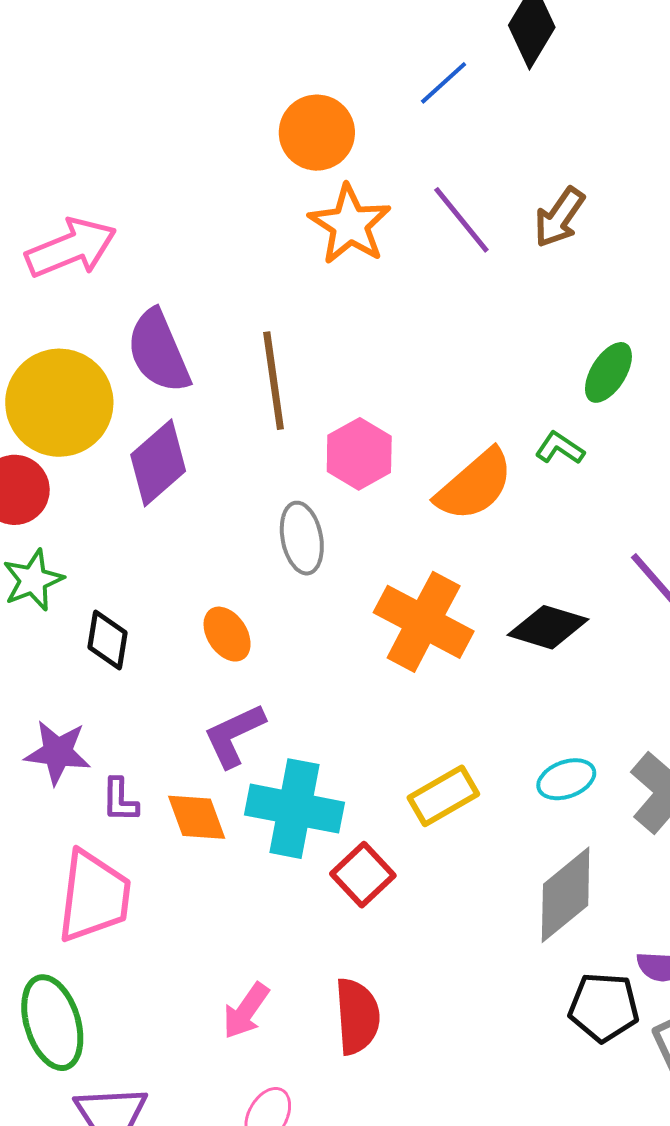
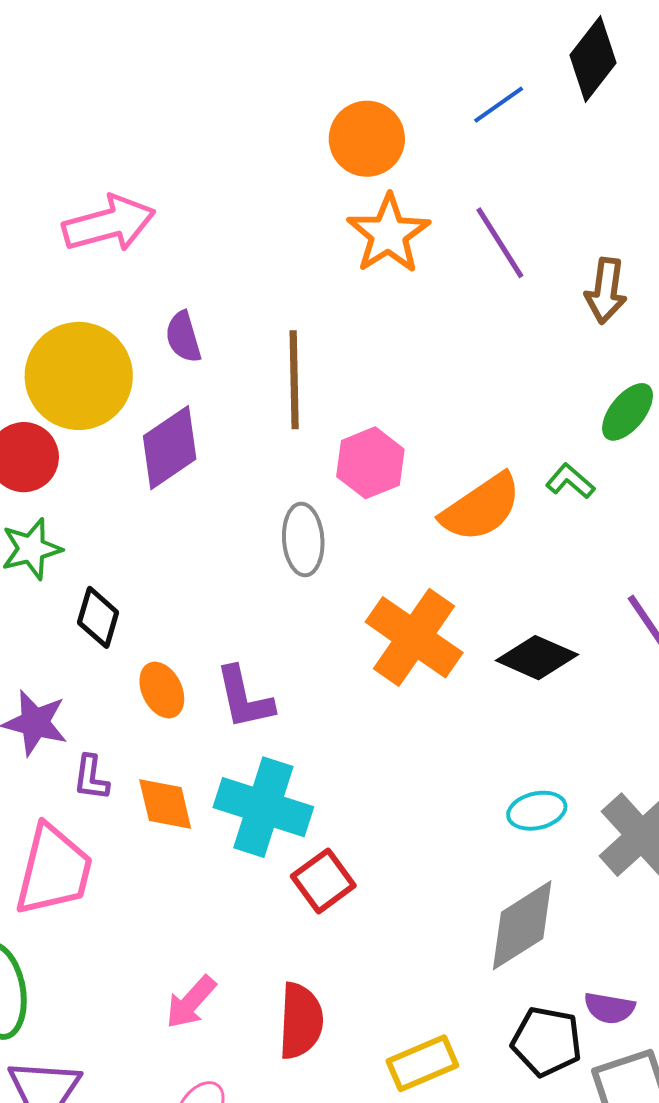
brown arrow: (559, 217) -> (606, 291), moved, turned -34
purple semicircle: (158, 351) -> (183, 337), size x0.6
orange ellipse: (227, 634) -> (162, 690), moved
purple L-shape: (234, 735) -> (244, 698), moved, turned -84
yellow rectangle: (443, 796) -> (422, 1063), moved

